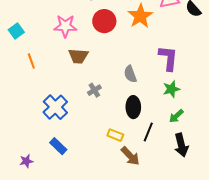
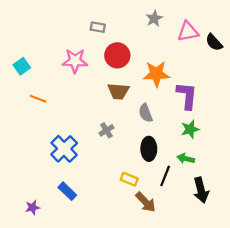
orange star: (140, 16) -> (156, 74), moved, turned 30
brown trapezoid: (78, 56) -> (118, 91), moved
orange line: (31, 61) -> (38, 99), turned -49
green arrow: (176, 116) -> (186, 159), moved, turned 56

